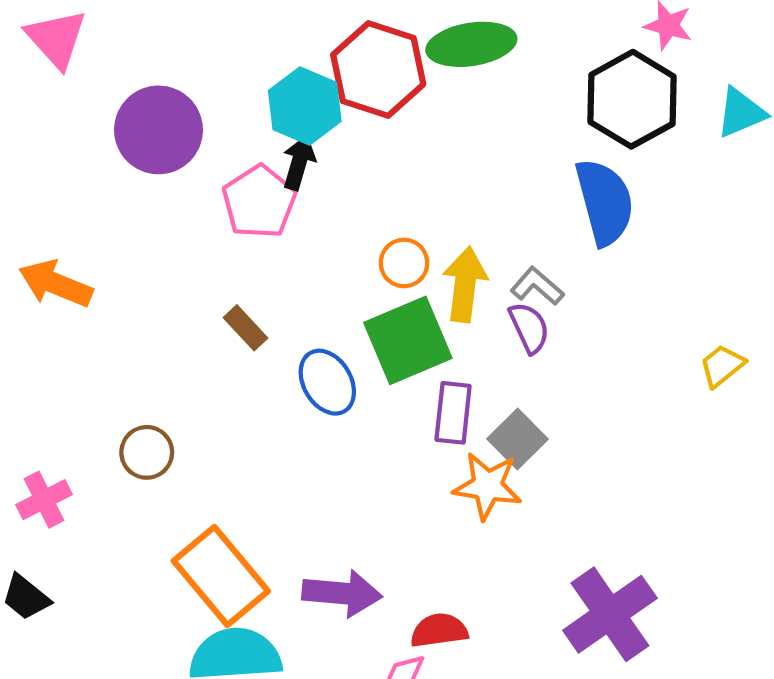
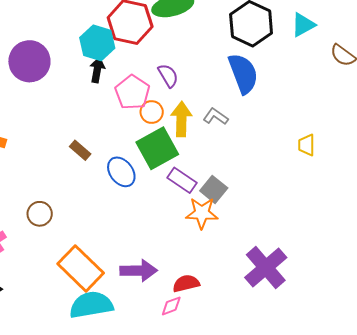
pink pentagon: (259, 202) -> (132, 92), moved
purple semicircle: (529, 328) -> (168, 76), moved
yellow trapezoid: (722, 366) -> (306, 145), turned -45
purple rectangle: (453, 413) -> (182, 180), turned -56

